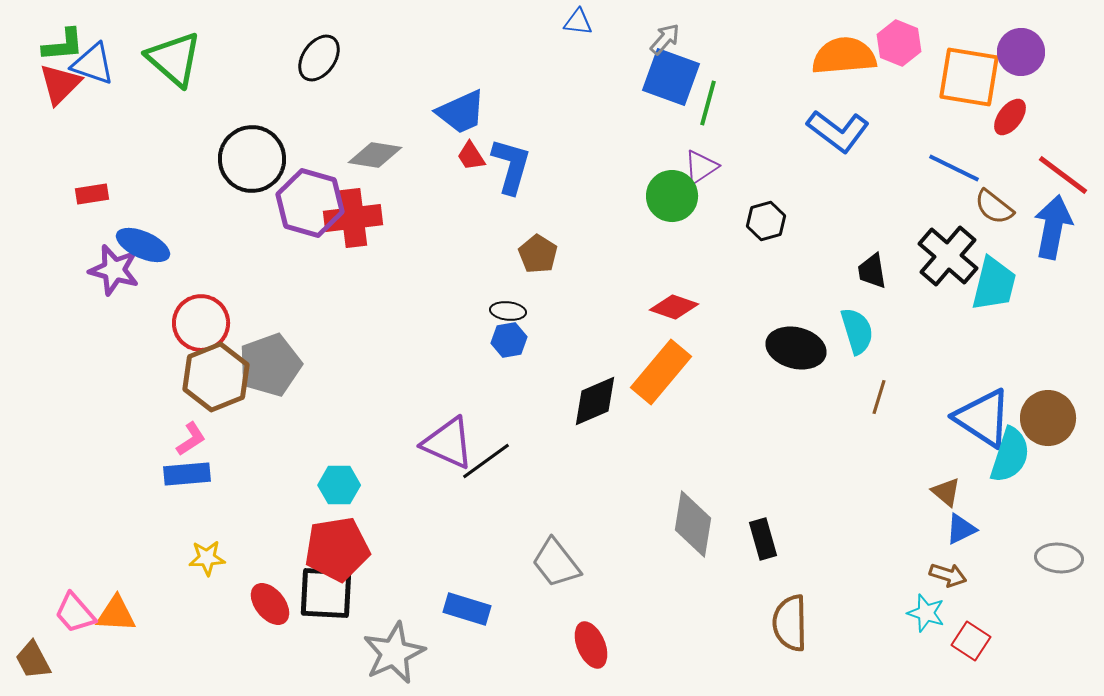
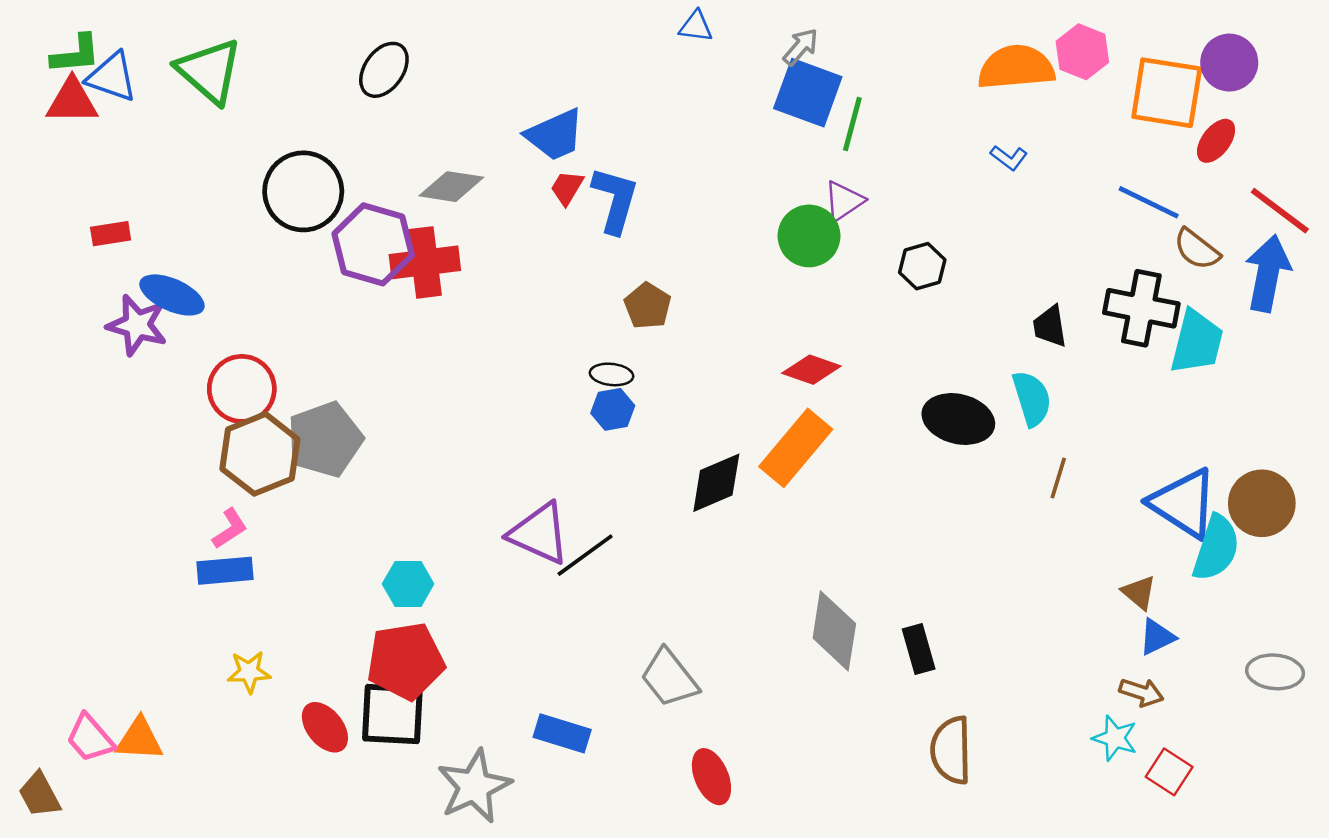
red triangle: (60, 84) -> (72, 101), turned 45
blue L-shape: (838, 131) -> (1009, 158), size x0.5
red trapezoid: (471, 156) -> (567, 188), turned 64
black cross: (948, 256) -> (1141, 308), turned -30

